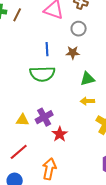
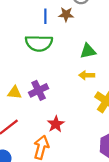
brown star: (73, 53) -> (66, 14), moved
red star: (60, 134) -> (56, 124), moved

